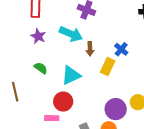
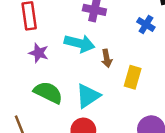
blue cross: (121, 49) -> (146, 24), moved
green semicircle: (41, 68) -> (48, 93), size x1.6

